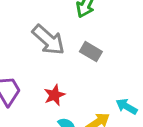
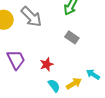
gray arrow: (48, 40) -> (31, 17), moved

